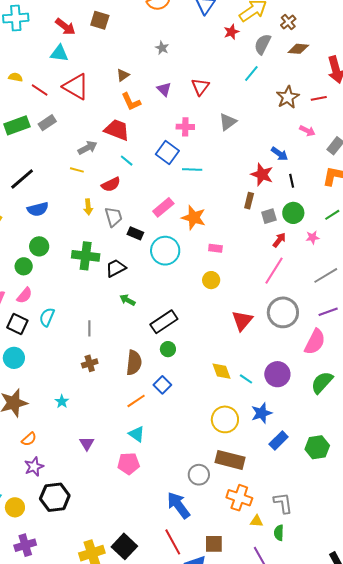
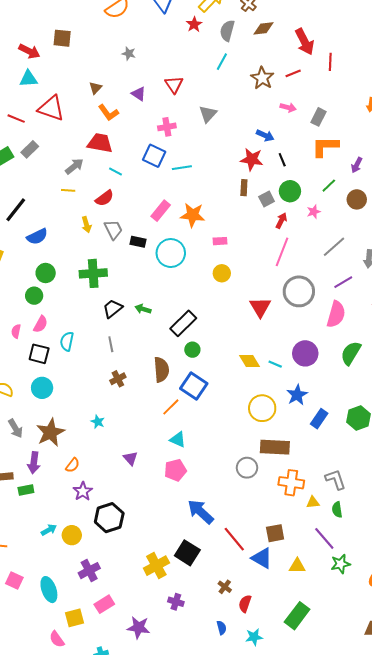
black trapezoid: (116, 268) -> (113, 309), moved
blue square: (162, 385) -> (194, 386), size x1.5
blue arrow: (179, 505) -> (201, 512), moved

